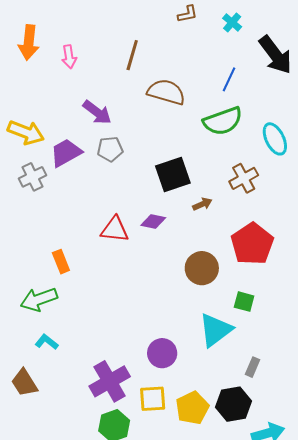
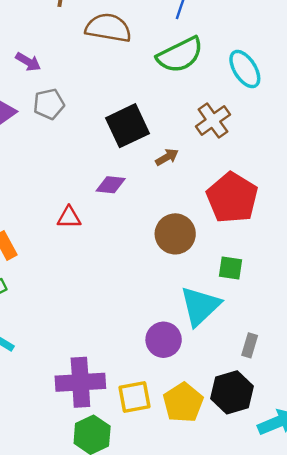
purple arrow: (97, 112) -> (28, 62), size x0.7
red triangle: (115, 229) -> (69, 217), moved, size x0.7
purple circle: (162, 353) -> (164, 340), moved
purple cross: (110, 381) -> (80, 382), turned 33

